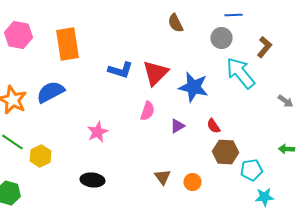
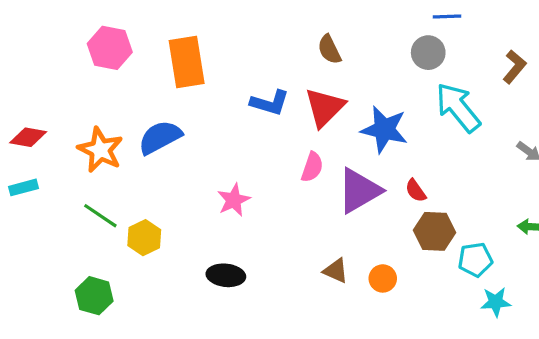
brown semicircle: (175, 23) -> (329, 49), moved
brown L-shape: (264, 47) -> (514, 67), moved
purple triangle: (177, 126) -> (359, 191), size x2.0
brown triangle: (162, 177) -> (336, 271), turned -30

